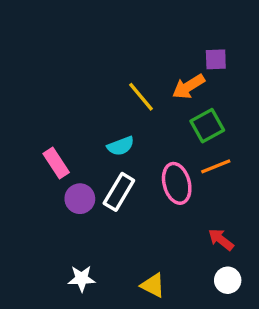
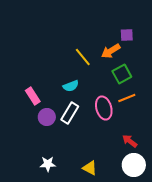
white circle: (228, 280) -> (134, 165), size x1.5

